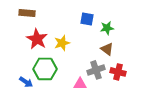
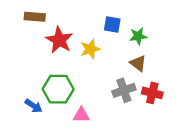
red star: (37, 39) -> (59, 40), moved
yellow star: (62, 43) -> (90, 49), moved
pink triangle: (80, 84) -> (81, 115), moved

